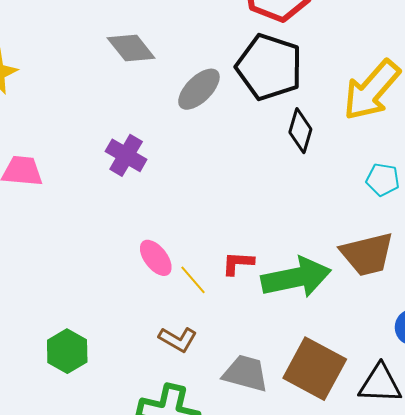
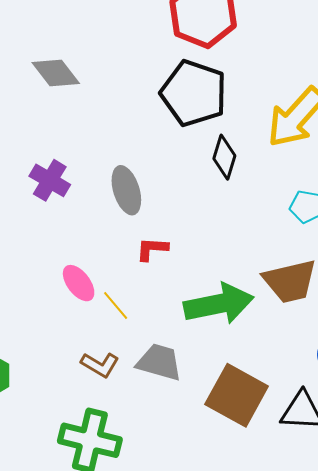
gray ellipse: (199, 89) -> (126, 190), moved, turned -63
red L-shape: (238, 263) -> (152, 249), moved
gray trapezoid: (245, 373) -> (159, 362), moved

